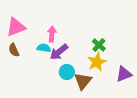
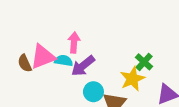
pink triangle: (16, 27) -> (43, 57), moved
green cross: (99, 45) -> (144, 62), moved

